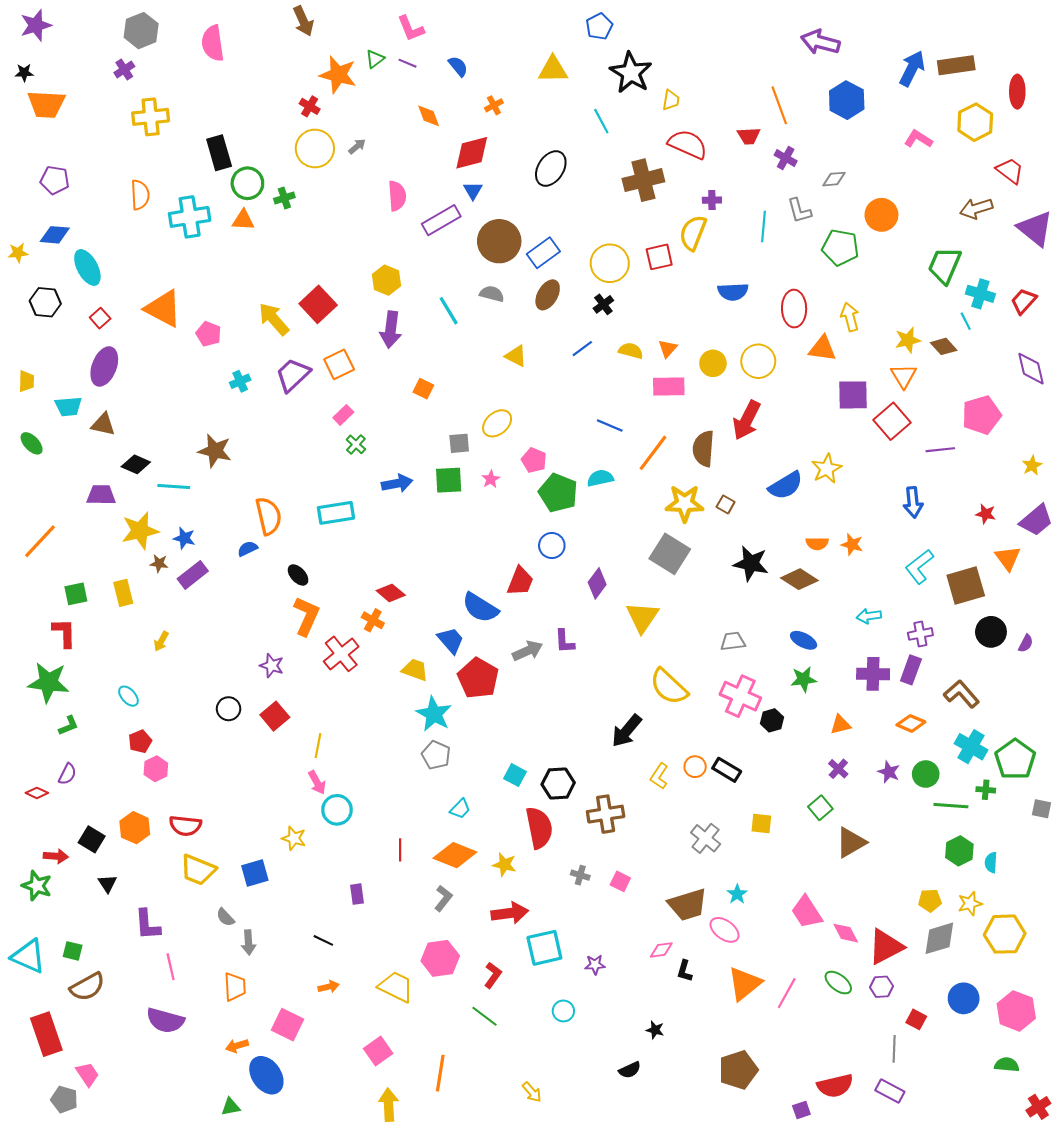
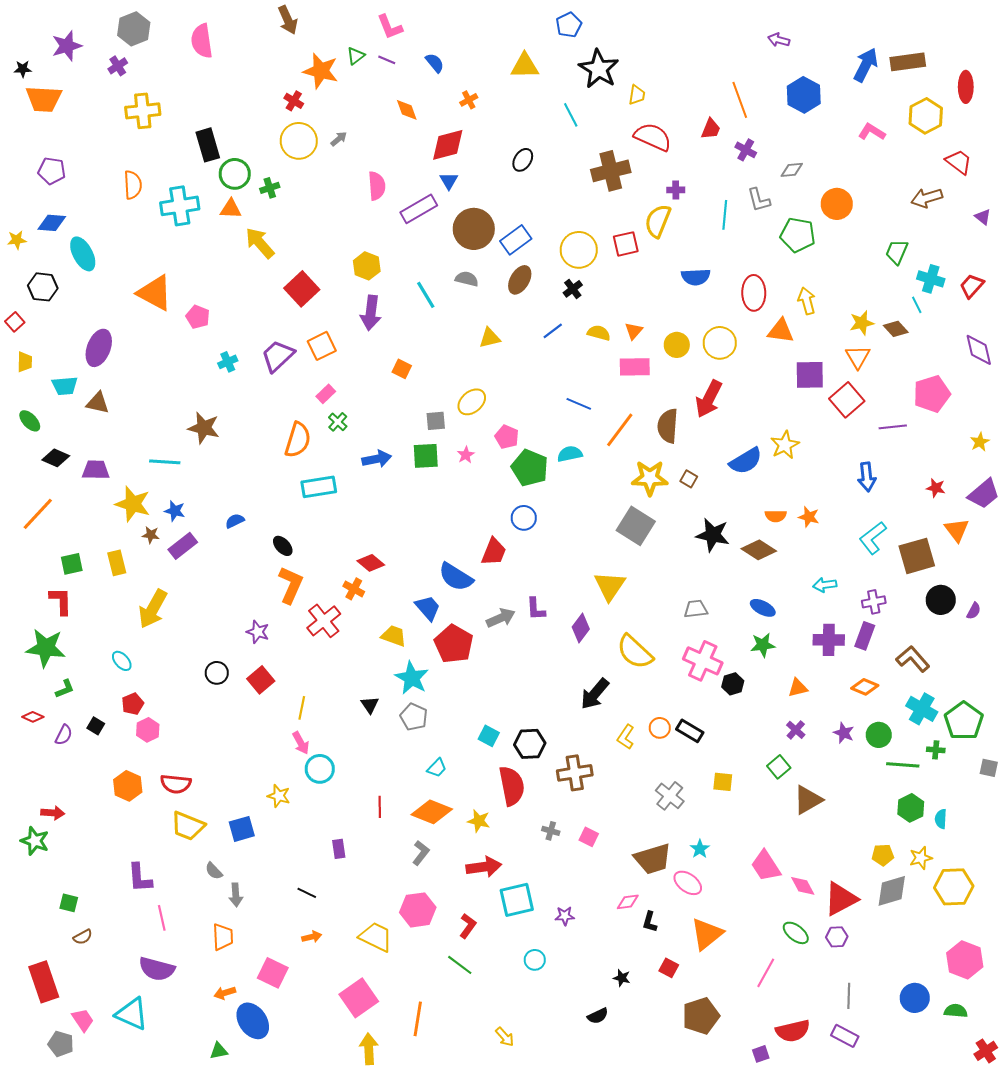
purple star: (36, 25) -> (67, 46), moved
purple arrow: (820, 42) -> (779, 40), size x0.6
red trapezoid: (749, 136) -> (711, 129), turned -65
black ellipse: (551, 168) -> (523, 160), size x0.7
purple triangle: (1035, 229) -> (983, 217), size x0.5
green trapezoid: (945, 265) -> (897, 252), size x0.7
red square: (100, 318) -> (15, 322), moved
yellow arrow: (274, 319) -> (260, 243), moved
yellow triangle: (516, 356) -> (490, 338), turned -40
black diamond: (136, 464) -> (56, 458), moved
orange semicircle: (269, 516) -> (298, 440), moved, turned 30
yellow star: (140, 531) -> (133, 504), turned 30
purple diamond: (597, 583) -> (581, 628), moved
yellow arrow: (161, 641) -> (153, 609), size x2.0
red diamond: (37, 793) -> (33, 717), moved
black square: (92, 839) -> (96, 726), moved, size x0.7
black triangle: (107, 884) -> (370, 705), moved
cyan triangle: (28, 956) -> (132, 1014), moved
brown semicircle: (87, 987) -> (83, 937), size x0.6
pink line: (787, 993) -> (766, 973), moved
blue circle: (964, 998) -> (915, 998), moved
red square: (916, 1019) -> (669, 968), moved
pink square: (378, 1051) -> (359, 998), size x1.4

